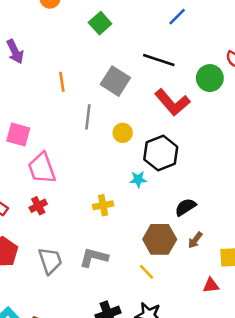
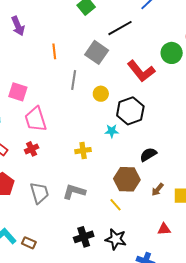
black line: (159, 60) -> (120, 28), moved, turned -50
brown arrow: (195, 240) -> (158, 190), moved
red triangle: (211, 285) -> (164, 229), moved

